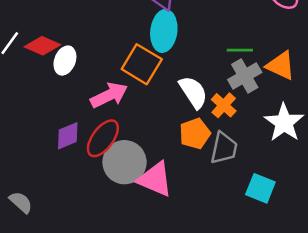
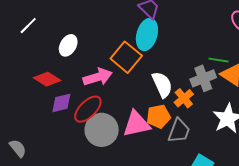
red diamond: (42, 46) -> (47, 79), moved
green line: (240, 50) -> (218, 60), moved
pink triangle: (155, 179) -> (136, 124), moved, turned -44

